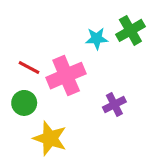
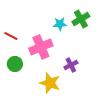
red line: (29, 68) -> (11, 36), moved
yellow star: (50, 138) -> (50, 83), moved

